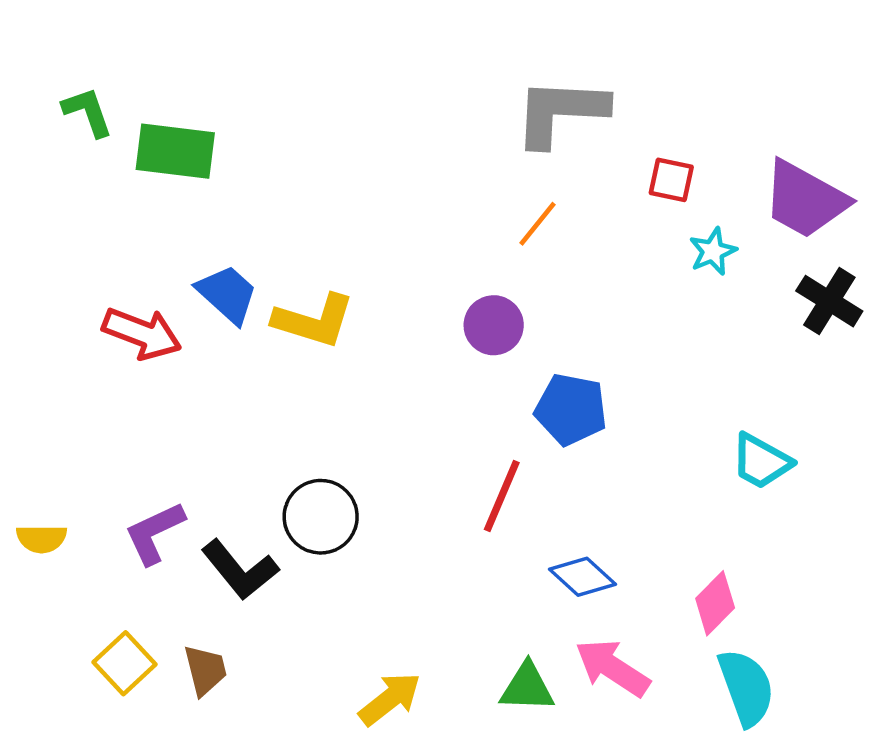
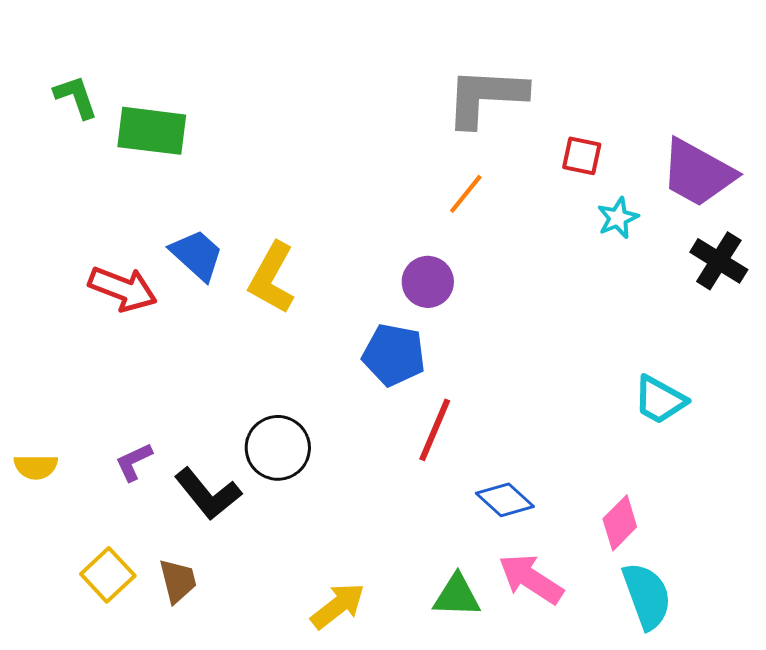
yellow L-shape: (314, 321) -> (272, 278), turned 102
blue pentagon: (571, 409) -> (394, 355), moved
purple L-shape: (155, 533) -> (134, 462), size x0.7

